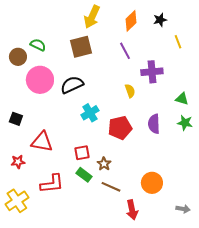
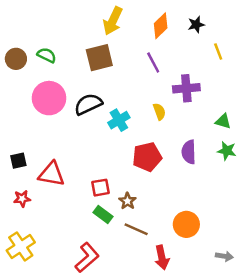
brown circle: (18, 57) -> (16, 59), moved
cyan cross: (90, 113) -> (119, 120), moved
black square: (16, 119) -> (18, 161), moved, turned -32
red L-shape: (52, 184) -> (87, 257), moved, turned -35

